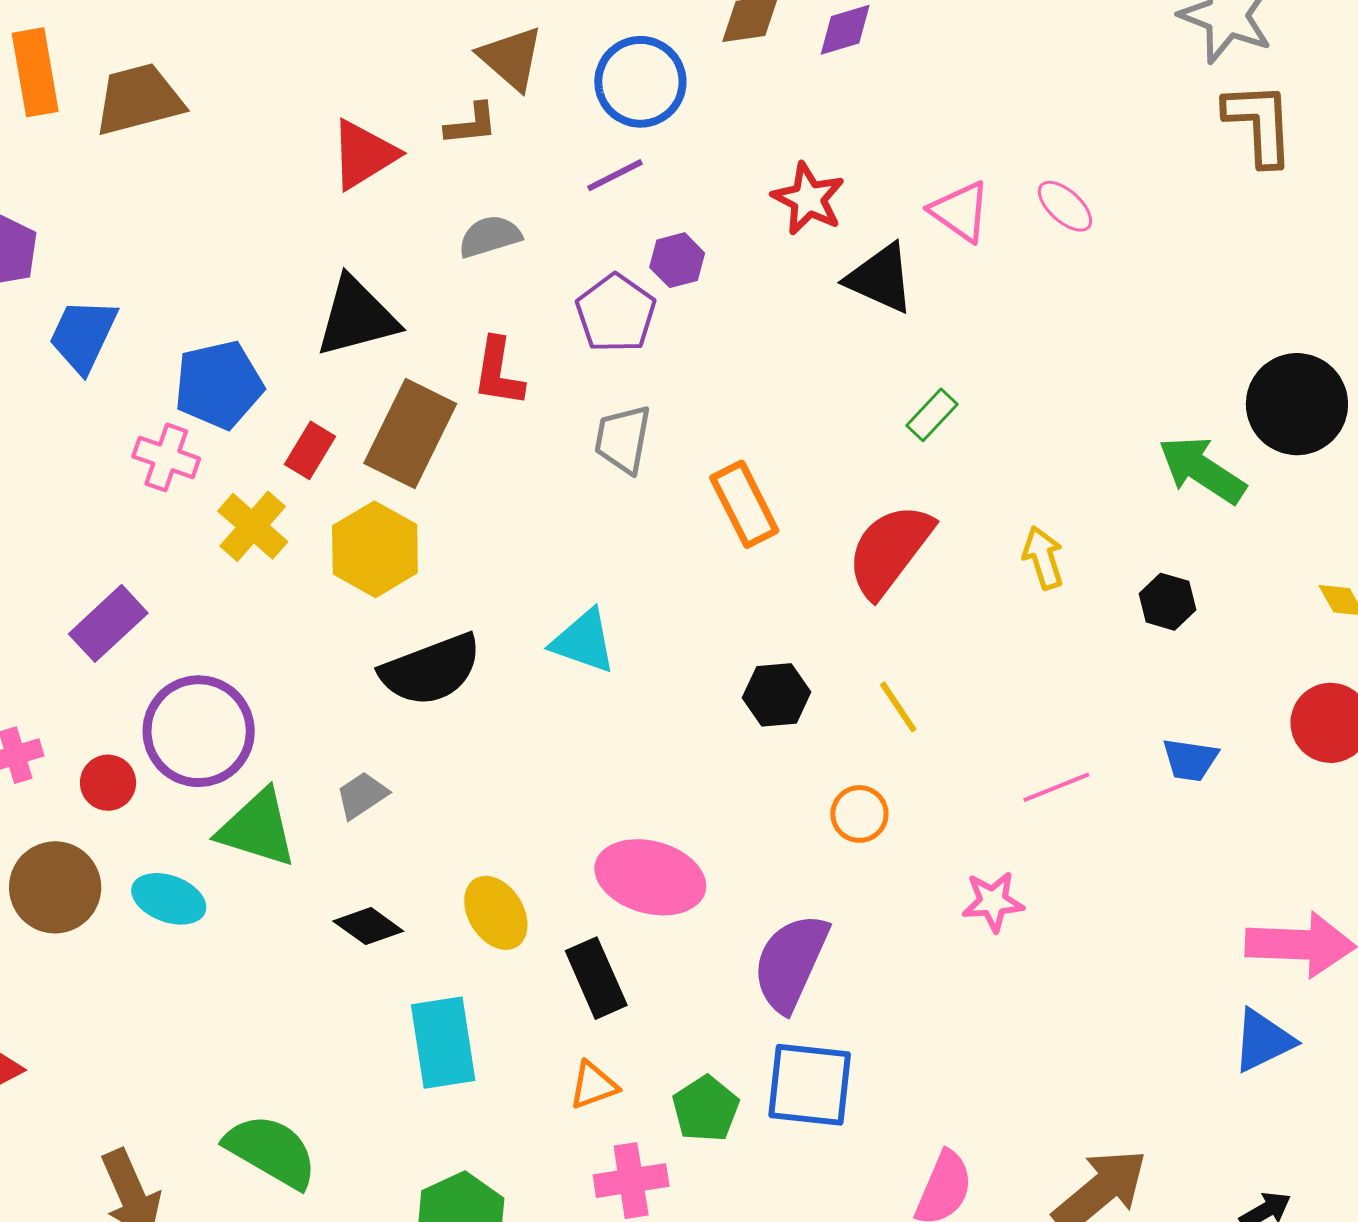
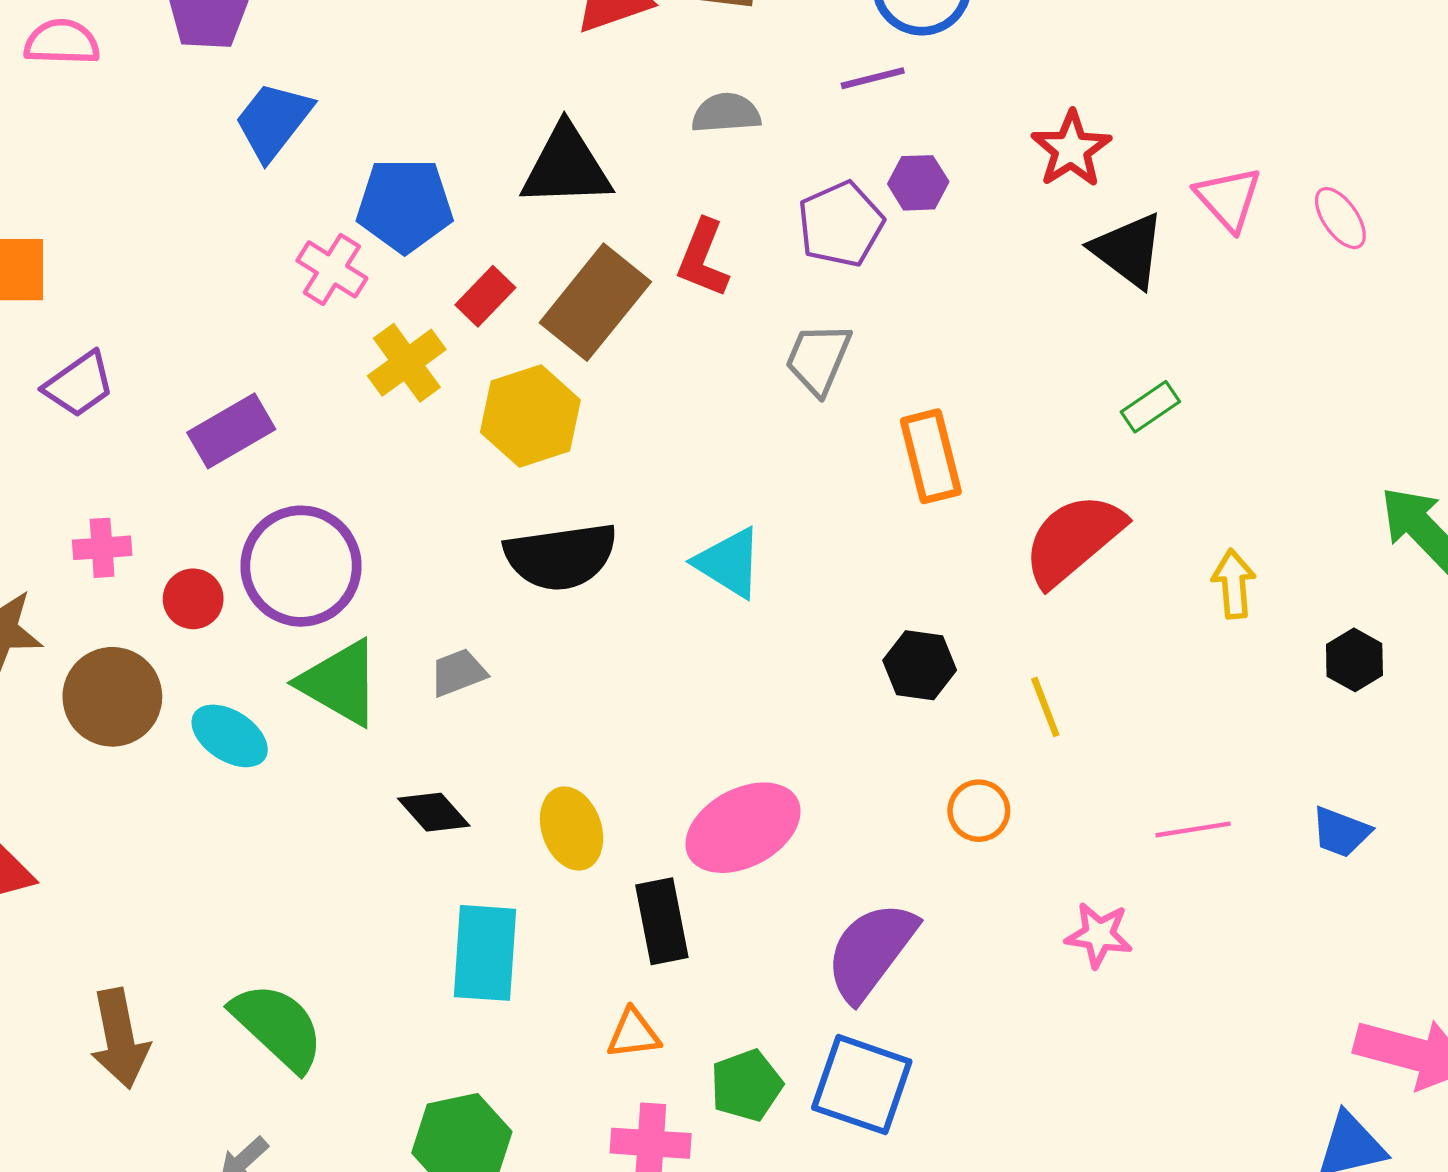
pink ellipse: (650, 877) -> (743, 828), turned -56

